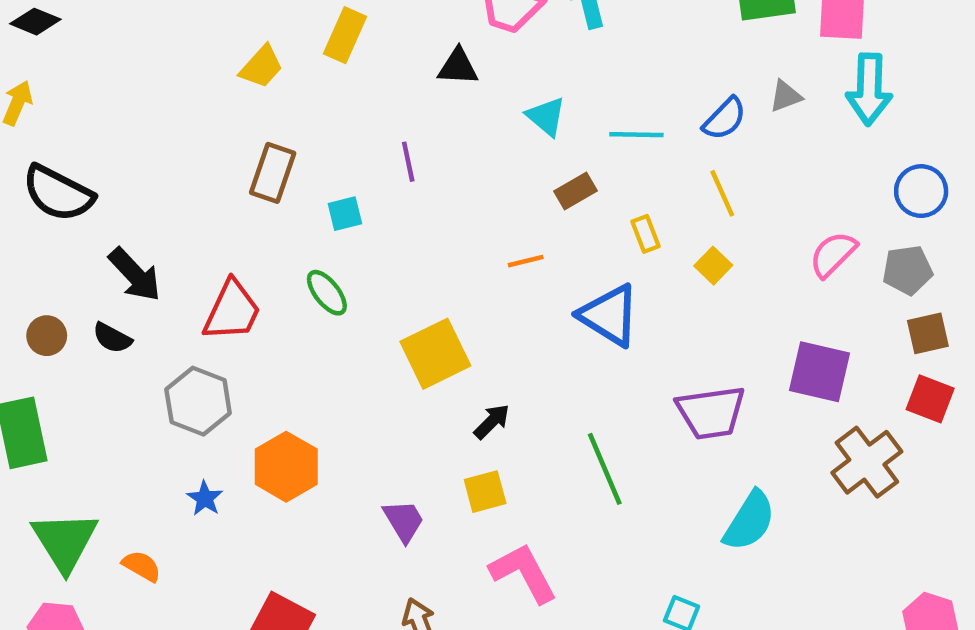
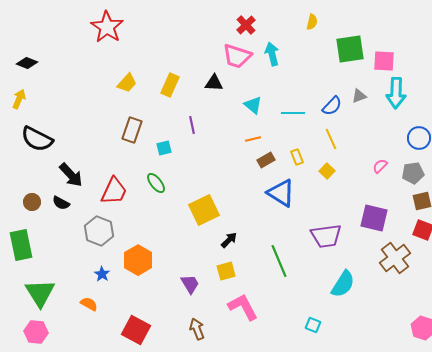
yellow rectangle: (345, 35) -> (170, 85), moved
brown rectangle: (575, 191) -> (266, 160), moved
pink semicircle: (833, 254) -> (380, 166), size x0.7
orange line: (526, 261) -> (253, 139), moved
orange semicircle: (142, 566) -> (89, 304), moved

